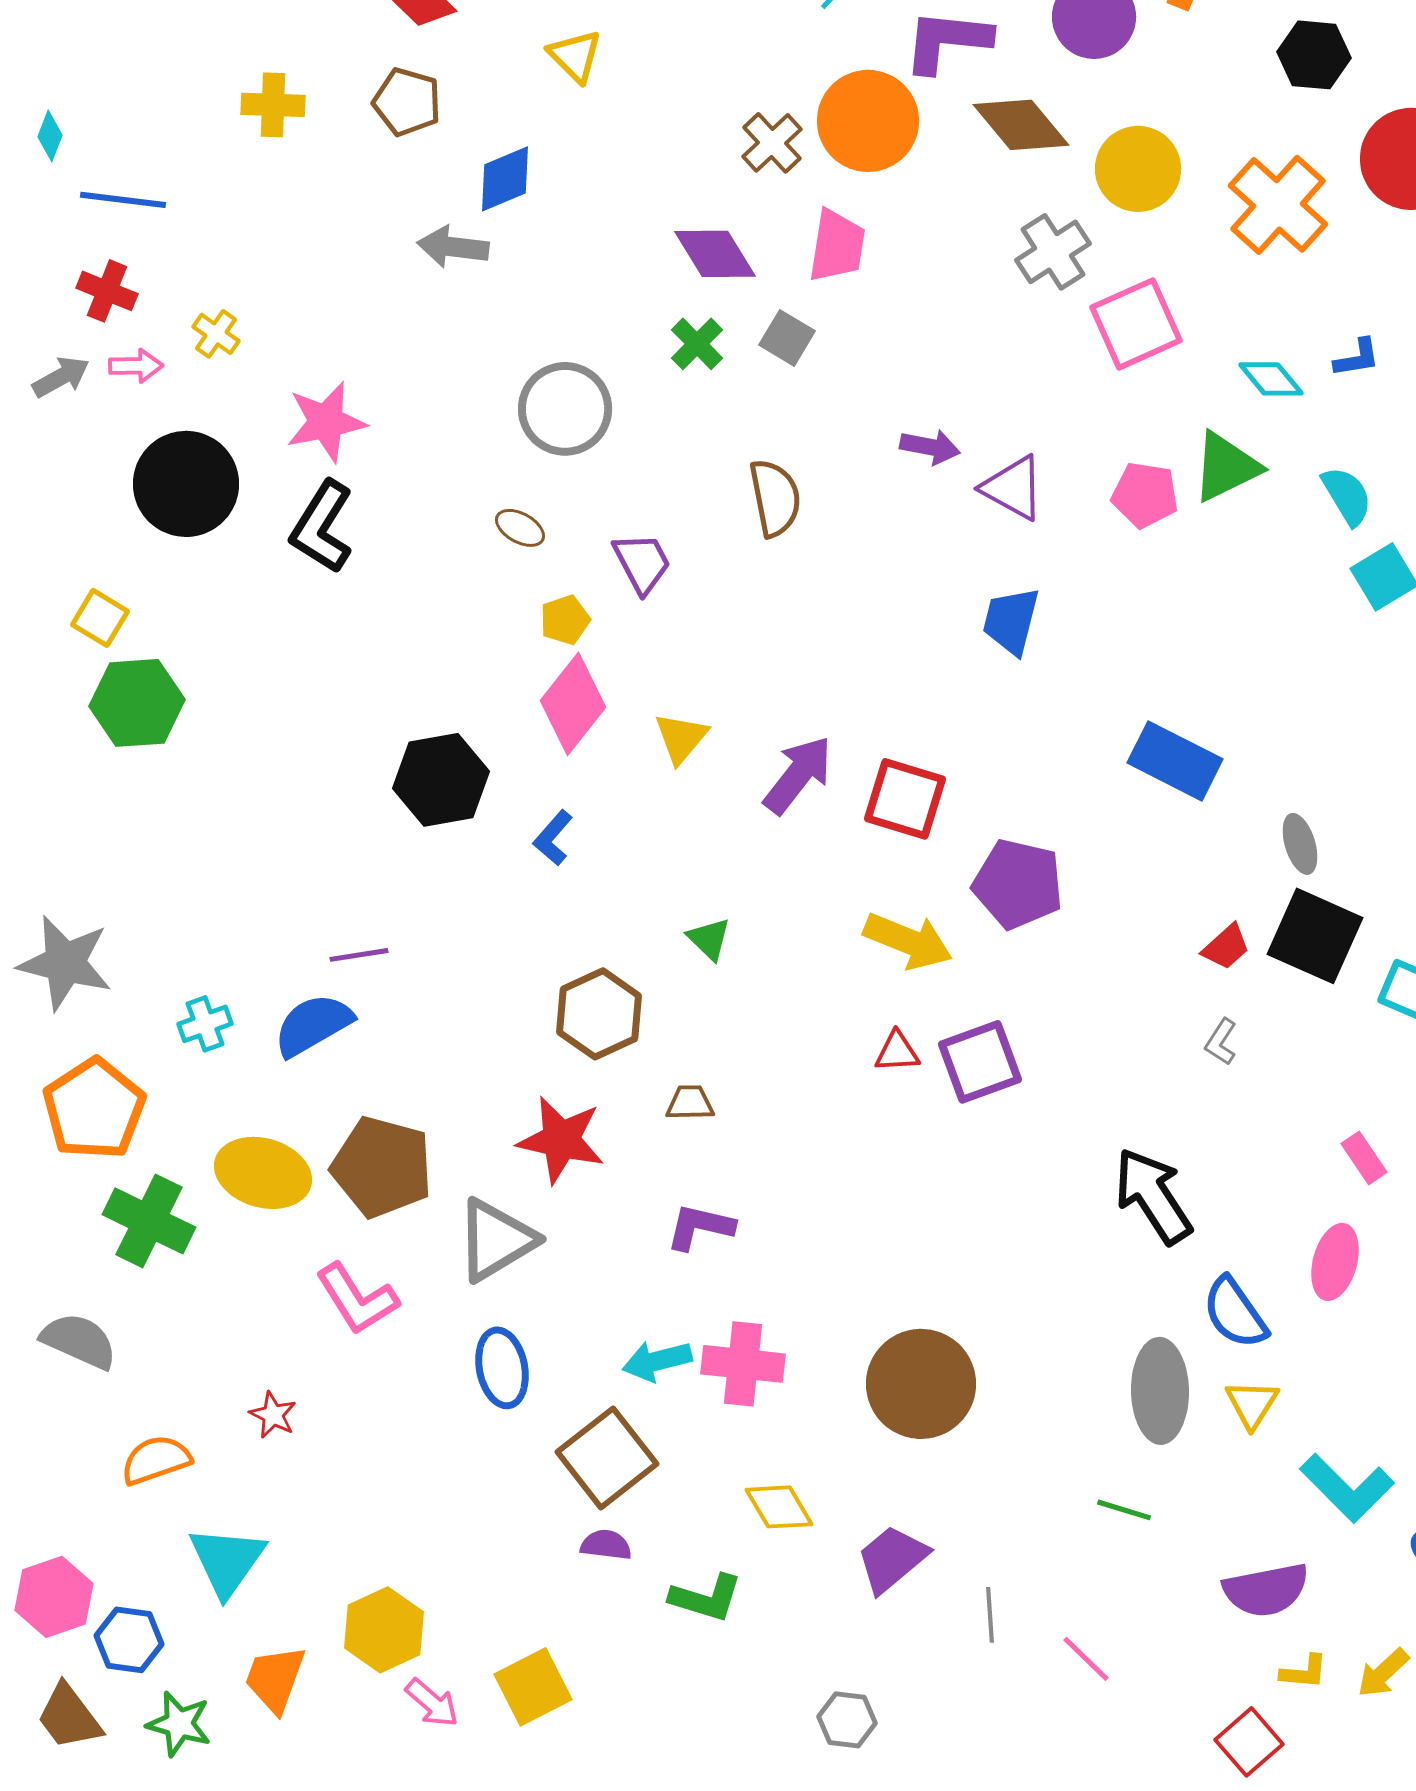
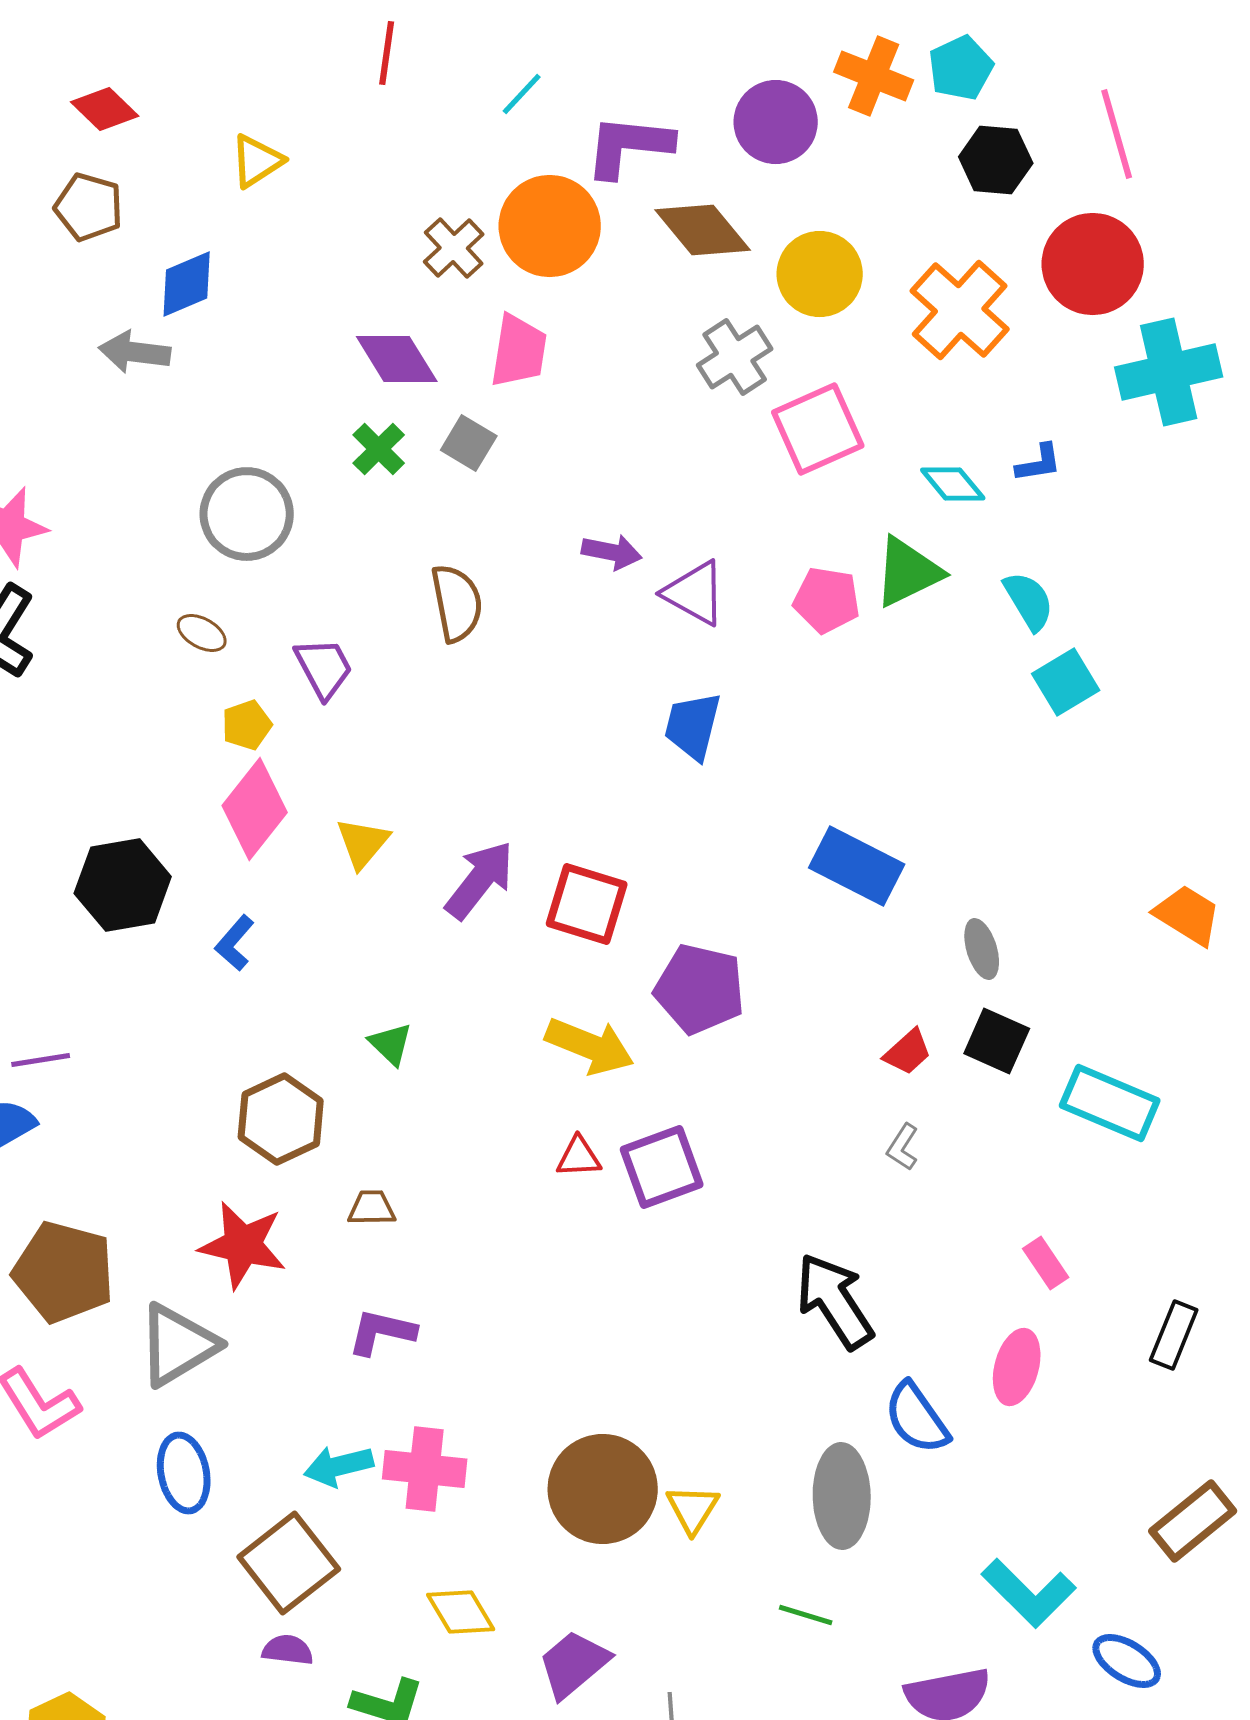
yellow triangle: (575, 56) -> (257, 161), turned 42
black square: (1315, 936) -> (997, 1041), size x0.7
yellow triangle: (1252, 1404) -> (693, 1509), moved

